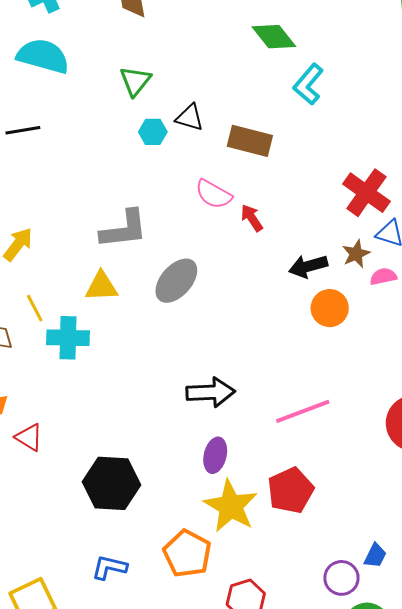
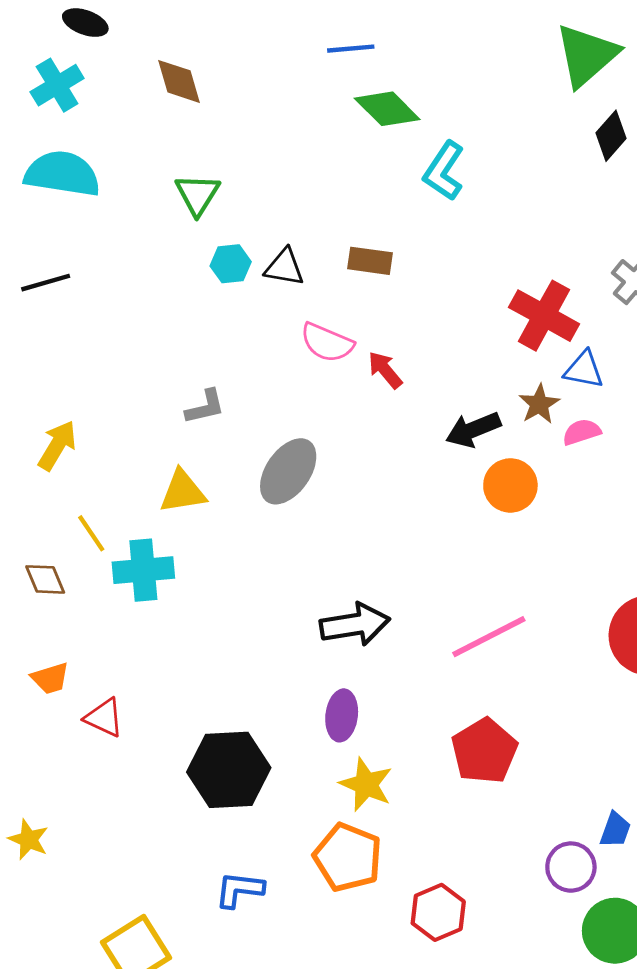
black triangle: (190, 118) -> (284, 267), moved
brown rectangle: (250, 141) -> (370, 261), size x0.7
gray L-shape: (124, 229) -> (205, 407), size x0.6
purple ellipse: (215, 455) -> (342, 715), moved
yellow star: (231, 506) -> (366, 784), moved, size x0.7

